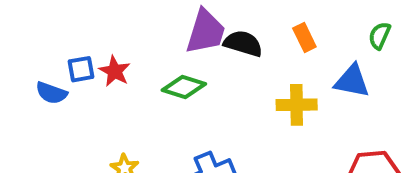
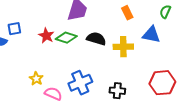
black semicircle: (243, 43) -> (96, 39), moved
red star: (115, 71) -> (46, 36), moved

